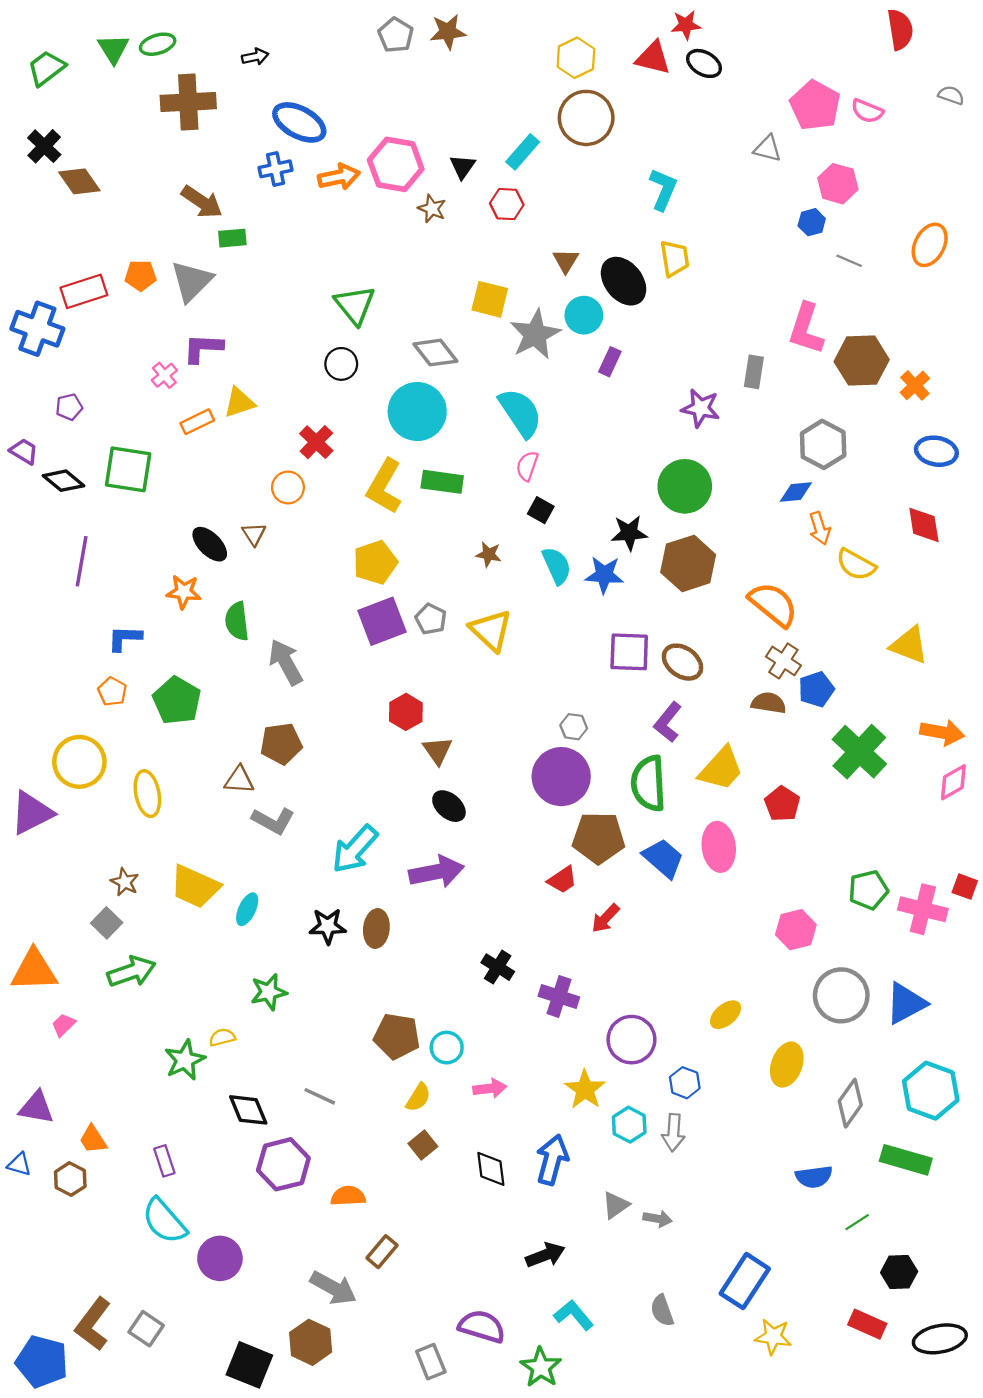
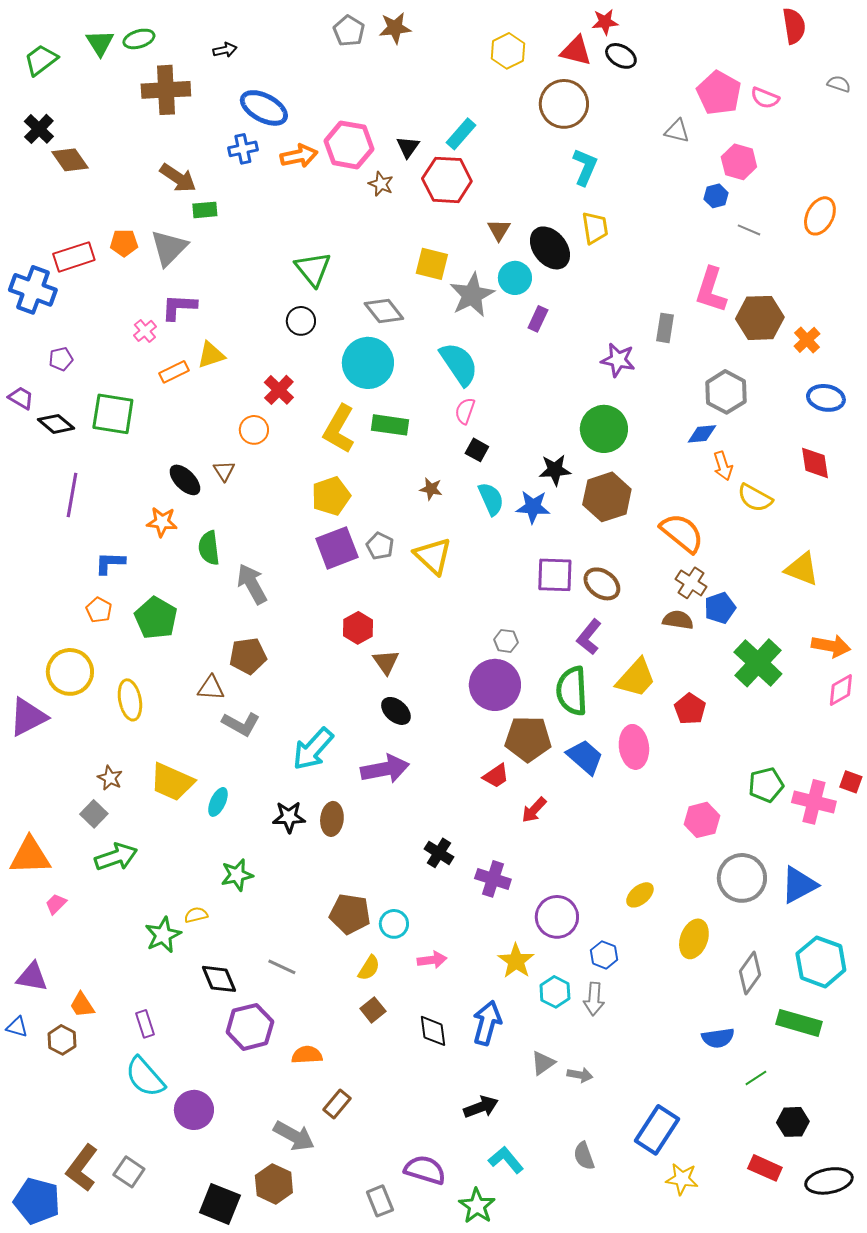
brown circle: (586, 118) -> (564, 104), moved
red hexagon: (507, 204) -> (447, 180), size x1.6

